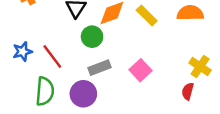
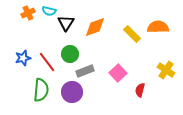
yellow rectangle: (147, 16) -> (132, 34), moved
green circle: (92, 37) -> (70, 54), moved
red semicircle: (188, 91) -> (140, 90), moved

